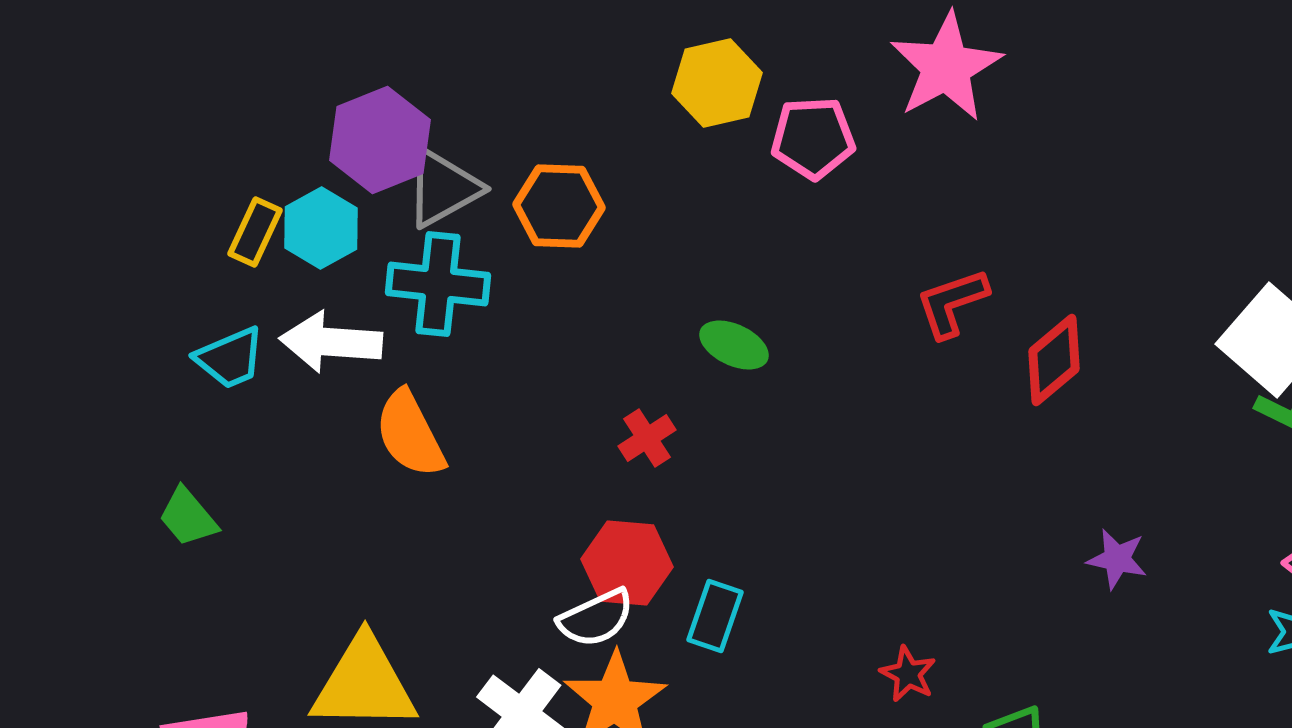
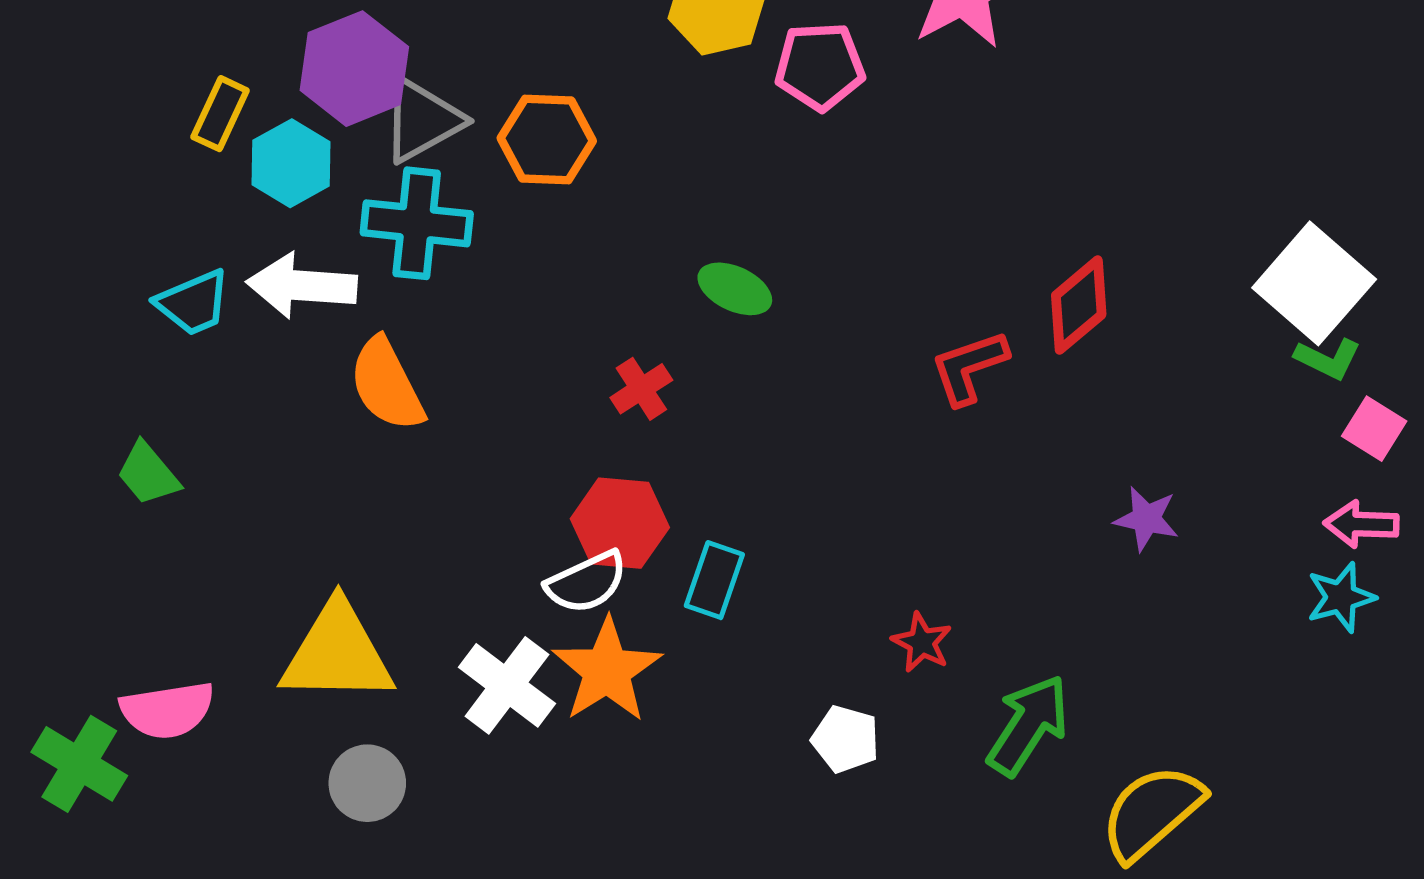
yellow rectangle: (255, 232) -> (220, 114), moved
red L-shape: (952, 303) -> (969, 367), moved

